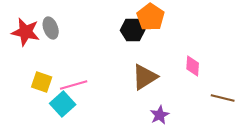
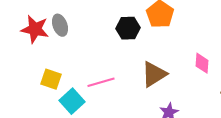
black hexagon: (133, 30) -> (128, 28), moved
pink line: (74, 85) -> (101, 82), moved

